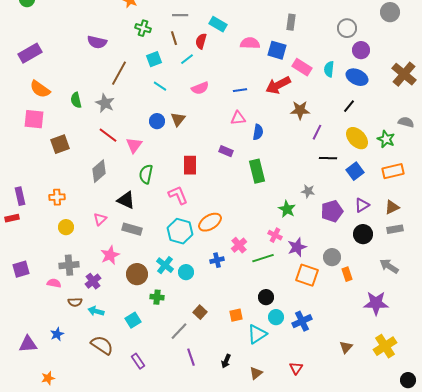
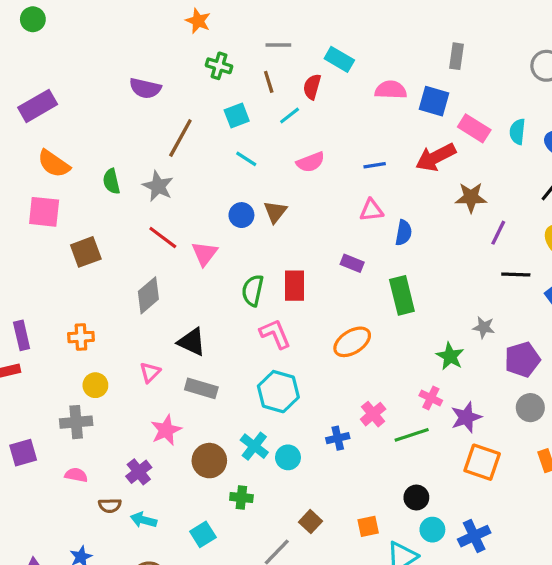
green semicircle: (146, 174) -> (253, 290), moved
orange ellipse: (210, 222) -> (352, 342), moved
gray circle: (332, 257) -> (530, 408), moved
gray cross: (69, 265) -> (76, 422), moved

